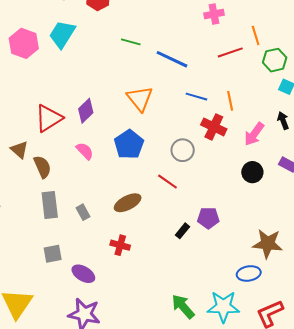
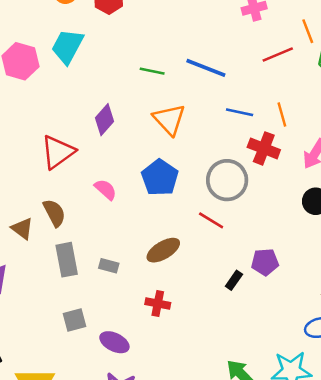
green line: (131, 42) -> (152, 71), moved
purple diamond: (86, 111) -> (104, 120), moved
brown triangle: (19, 150) -> (22, 229), moved
gray circle: (183, 150) -> (227, 180), size x1.4
gray rectangle: (83, 212) -> (109, 266), turned -42

